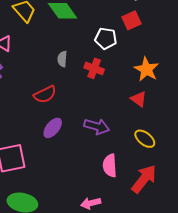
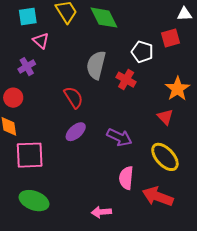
gray semicircle: (62, 59) -> (96, 65), size x1.8
red semicircle: (45, 94) -> (73, 97), turned -105
yellow ellipse: (145, 139) -> (165, 157), size x1.4
red arrow: (144, 179) -> (158, 196), turned -116

